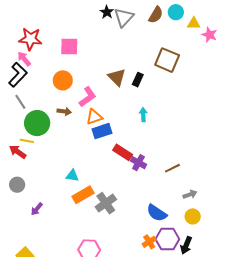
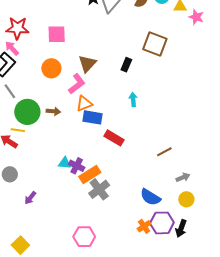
brown triangle: (117, 77) -> (87, 64), moved, turned 30
brown arrow: (64, 111) -> (53, 111), moved
blue rectangle: (102, 131) -> (93, 117), turned 30
purple cross: (138, 163) -> (77, 166), moved
orange rectangle: (83, 195) -> (90, 174), moved

